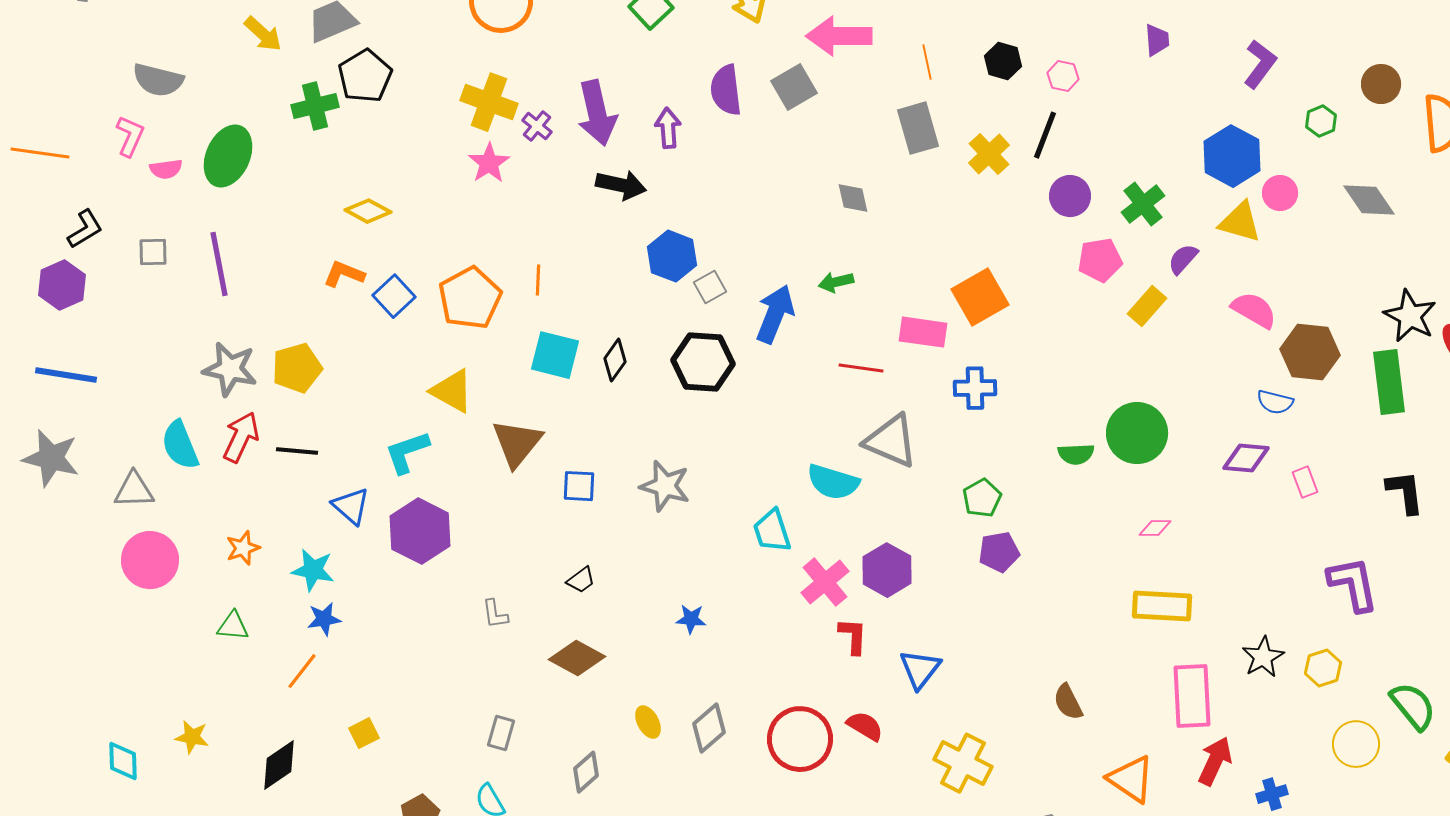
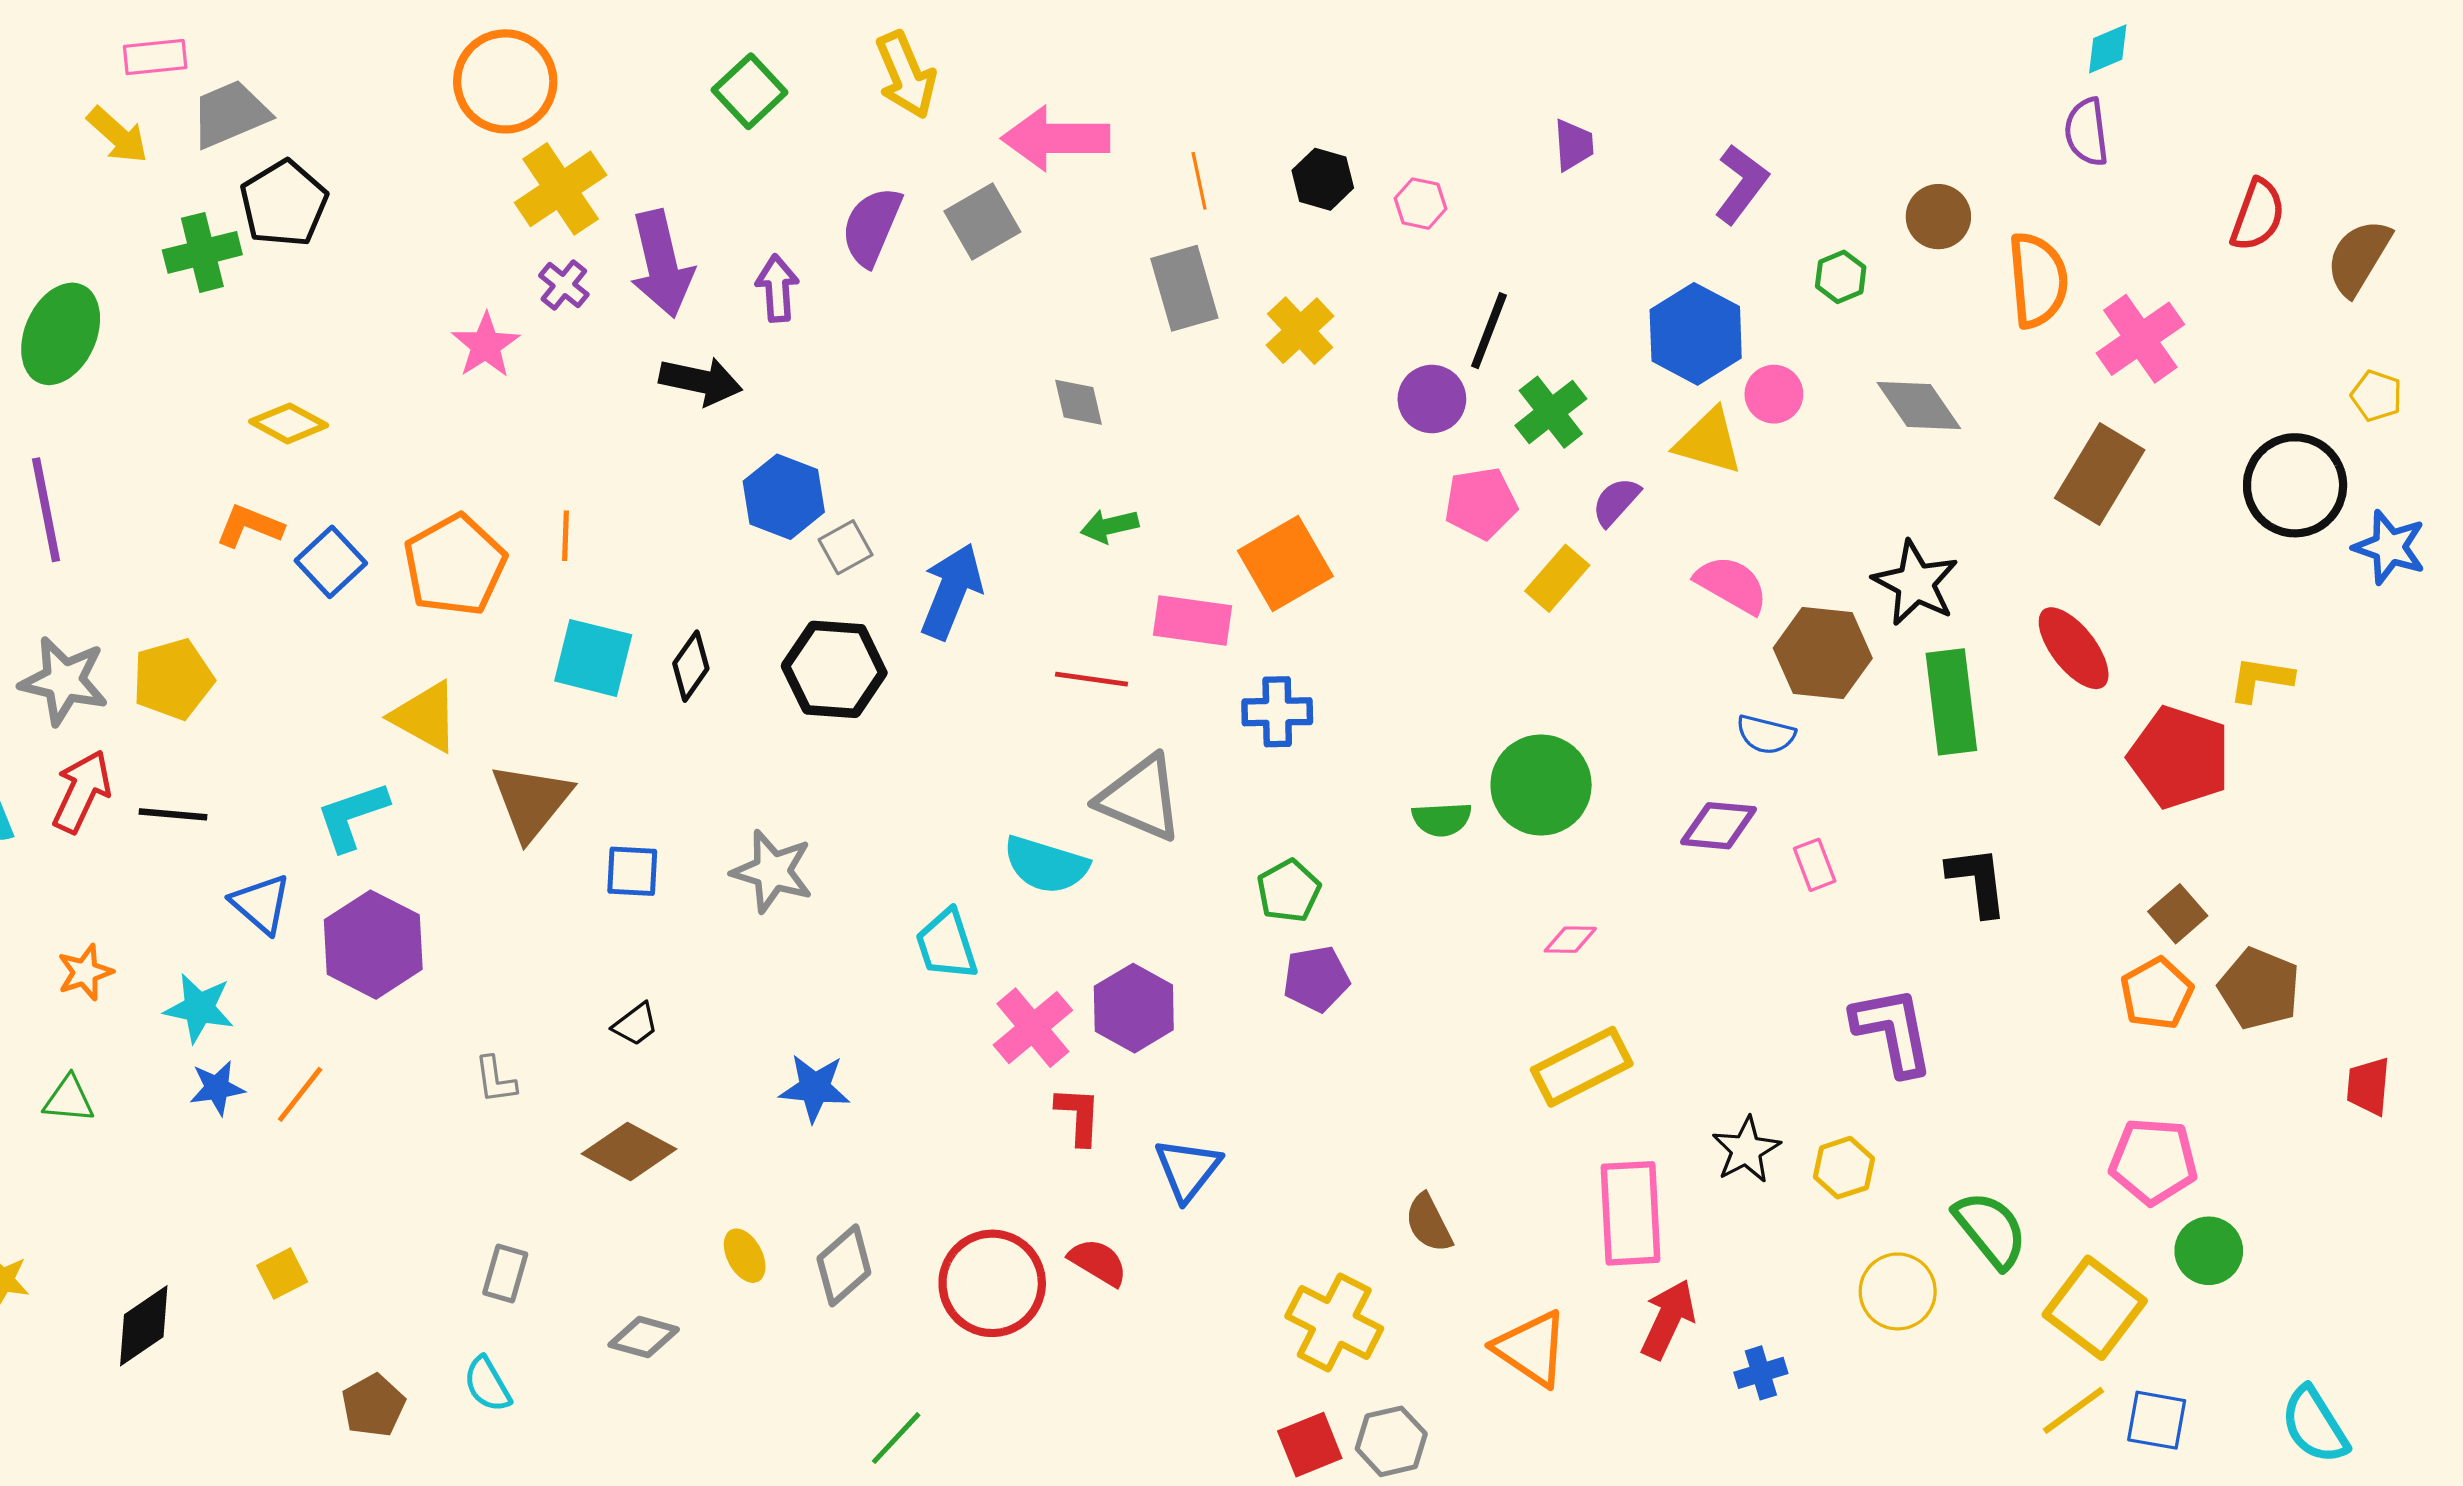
purple semicircle: (726, 90) -> (872, 226), turned 30
yellow cross: (489, 102) -> (561, 189), moved, turned 36
black line: (1045, 135) -> (1489, 331), moved
green arrow: (836, 282) -> (1109, 526), moved
black star: (1410, 316) -> (1916, 583), moved
yellow rectangle: (1162, 606) -> (1582, 1067), turned -30
blue star: (691, 619) -> (815, 1088), size x1.4
orange line: (302, 671) -> (300, 1094), moved
yellow cross: (963, 763) -> (1334, 1322), moved
gray diamond: (586, 772) -> (644, 1337), turned 57

